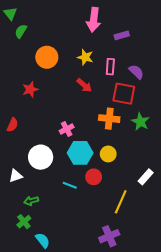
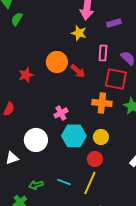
orange circle: (47, 57) -> (57, 62), moved
yellow star: (85, 57) -> (79, 33), moved
red circle: (94, 177) -> (95, 159), moved
cyan line: (70, 185) -> (64, 182), moved
green arrow: (31, 201) -> (36, 185), moved
yellow line: (121, 202) -> (90, 183), moved

